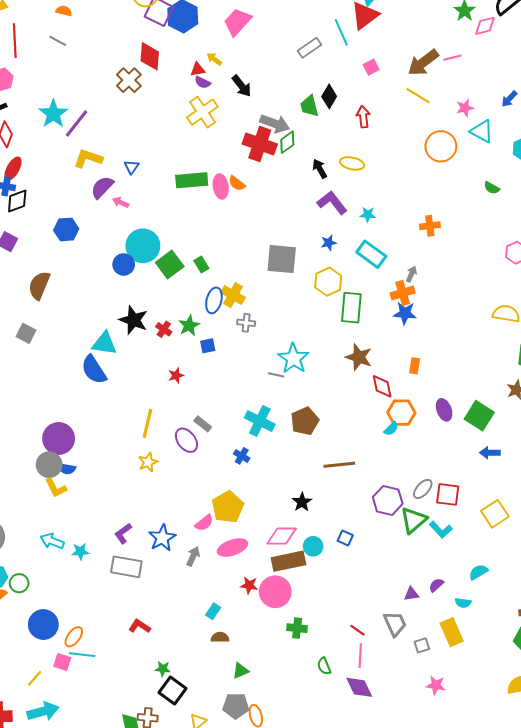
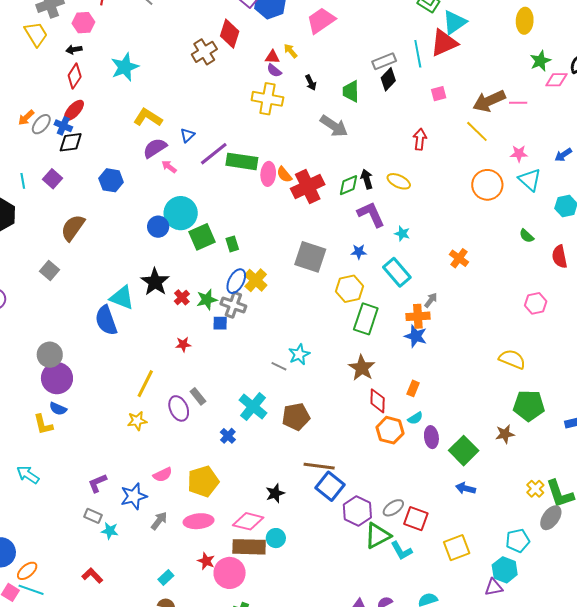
black arrow: (242, 86) -> (311, 83), size x0.7
black diamond: (329, 96) -> (388, 79), moved
green trapezoid: (309, 106) -> (351, 91), moved
yellow cross: (202, 112) -> (267, 99), turned 32
purple line: (76, 123) -> (214, 154), moved
green diamond: (287, 142) -> (348, 185), moved
red cross: (260, 144) -> (308, 187), moved, turned 32
orange cross: (430, 226) -> (459, 258), turned 30
gray cross: (246, 323) -> (233, 305), moved, size x1.4
cyan star: (293, 358) -> (299, 354), size x0.7
cyan semicircle: (391, 429) -> (415, 418), moved
gray circle: (49, 465) -> (50, 355), moved
pink semicircle: (204, 523) -> (163, 475), moved
blue square: (345, 538) -> (330, 486), moved, size x1.8
cyan star: (80, 552) -> (110, 531), moved
gray rectangle: (126, 567) -> (93, 516), size x0.6

